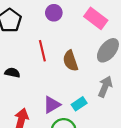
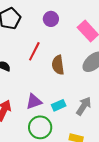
red line: (42, 51) -> (34, 51), turned 30
gray arrow: (105, 87) -> (84, 106), moved

